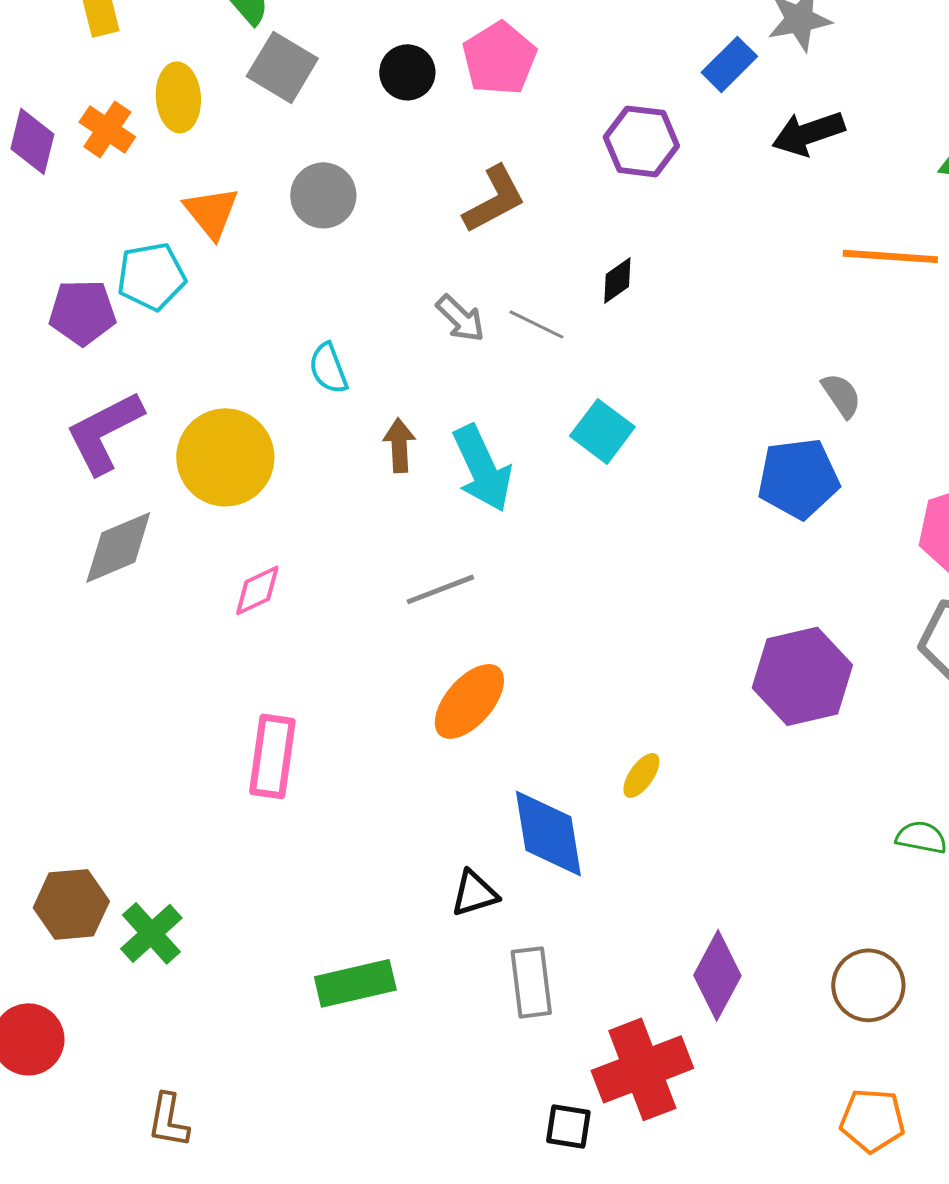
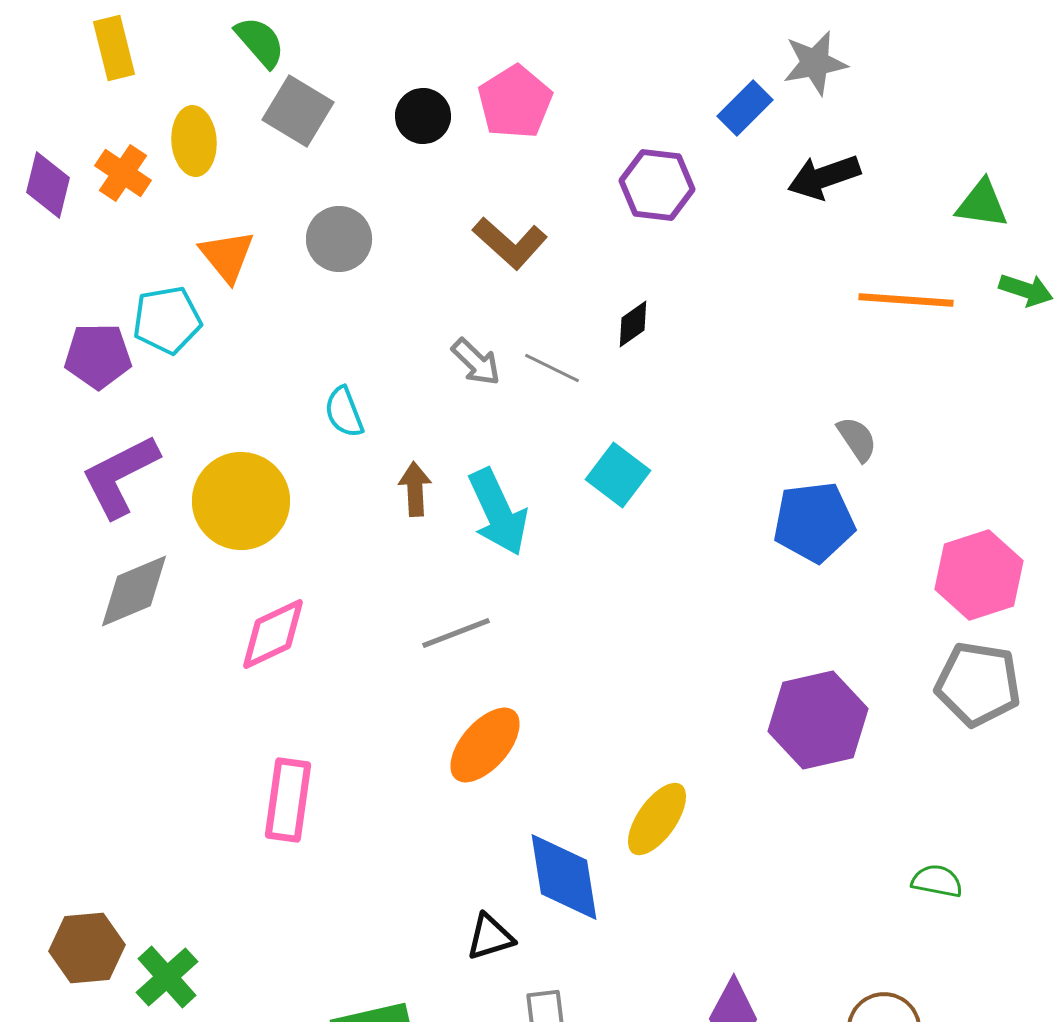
brown L-shape: (494, 199) -> (510, 243), turned 70
pink diamond: (257, 590) -> (273, 634), size x1.4
yellow ellipse: (641, 775) -> (657, 819), size x1.6

